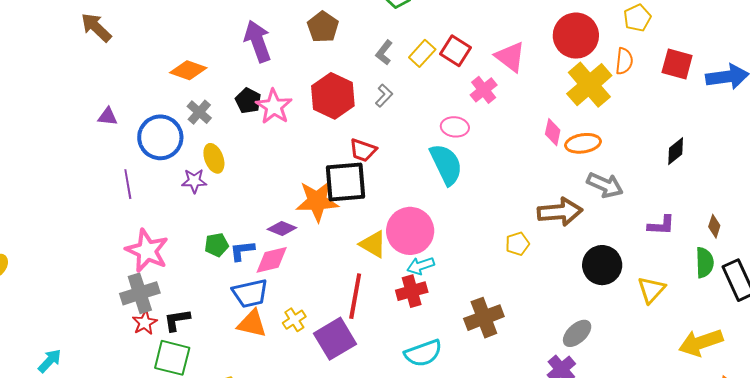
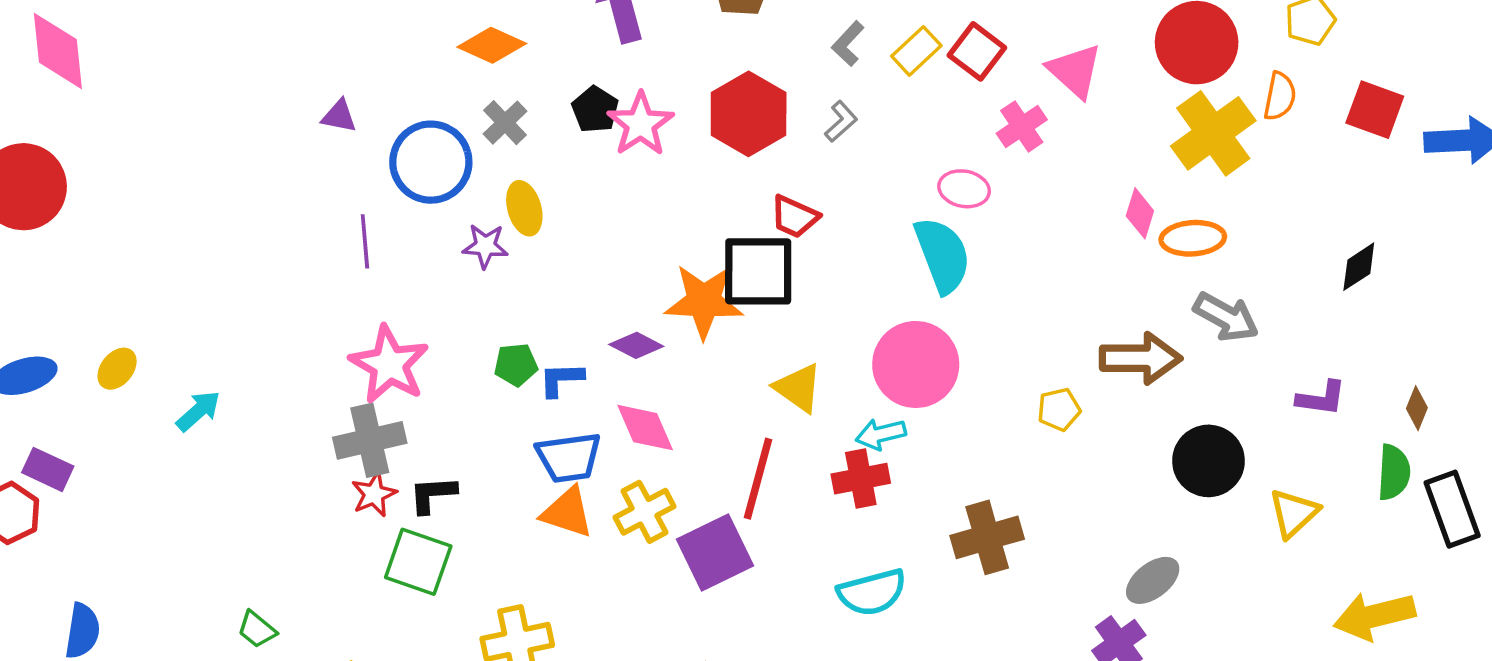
pink circle: (410, 231) -> (916, 364), moved
pink diamond: (272, 260) -> (645, 428), moved, turned 75
yellow cross: (294, 320) -> (644, 512), size x1.4
cyan arrow: (50, 361) -> (198, 411), moved

